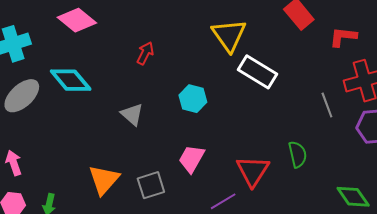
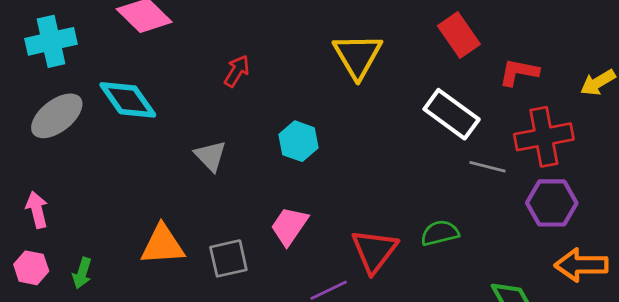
white rectangle: (258, 72) -> (452, 114), moved
gray line: (327, 105) -> (488, 167), turned -60
green semicircle: (298, 154) -> (440, 233), turned -96
orange triangle: (104, 180) -> (163, 245), turned 40

